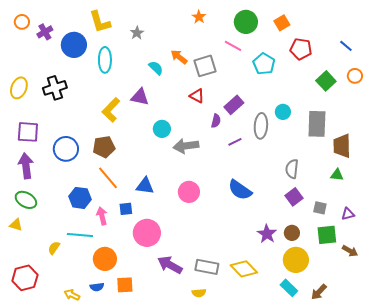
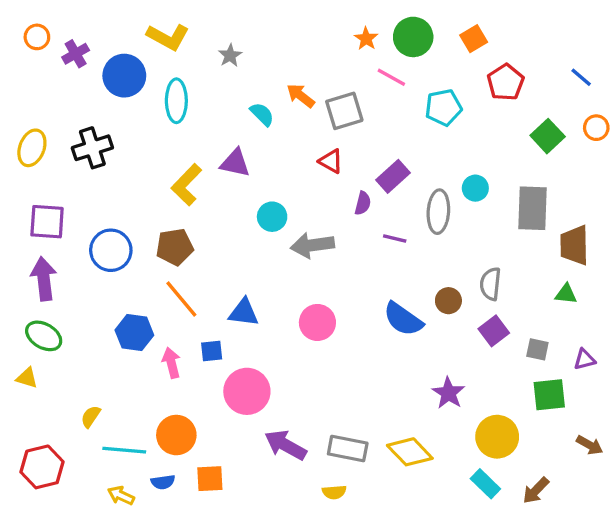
orange star: (199, 17) -> (366, 39), moved
yellow L-shape: (100, 22) -> (168, 37), turned -45
red pentagon: (301, 49) -> (506, 82), turned 30
cyan pentagon: (264, 64) -> (443, 107), turned 30
purple line: (235, 142) -> (395, 238), turned 40
brown circle: (292, 233) -> (448, 301), moved
cyan line: (80, 235) -> (124, 450), moved
brown arrow: (350, 251) -> (590, 445), moved

